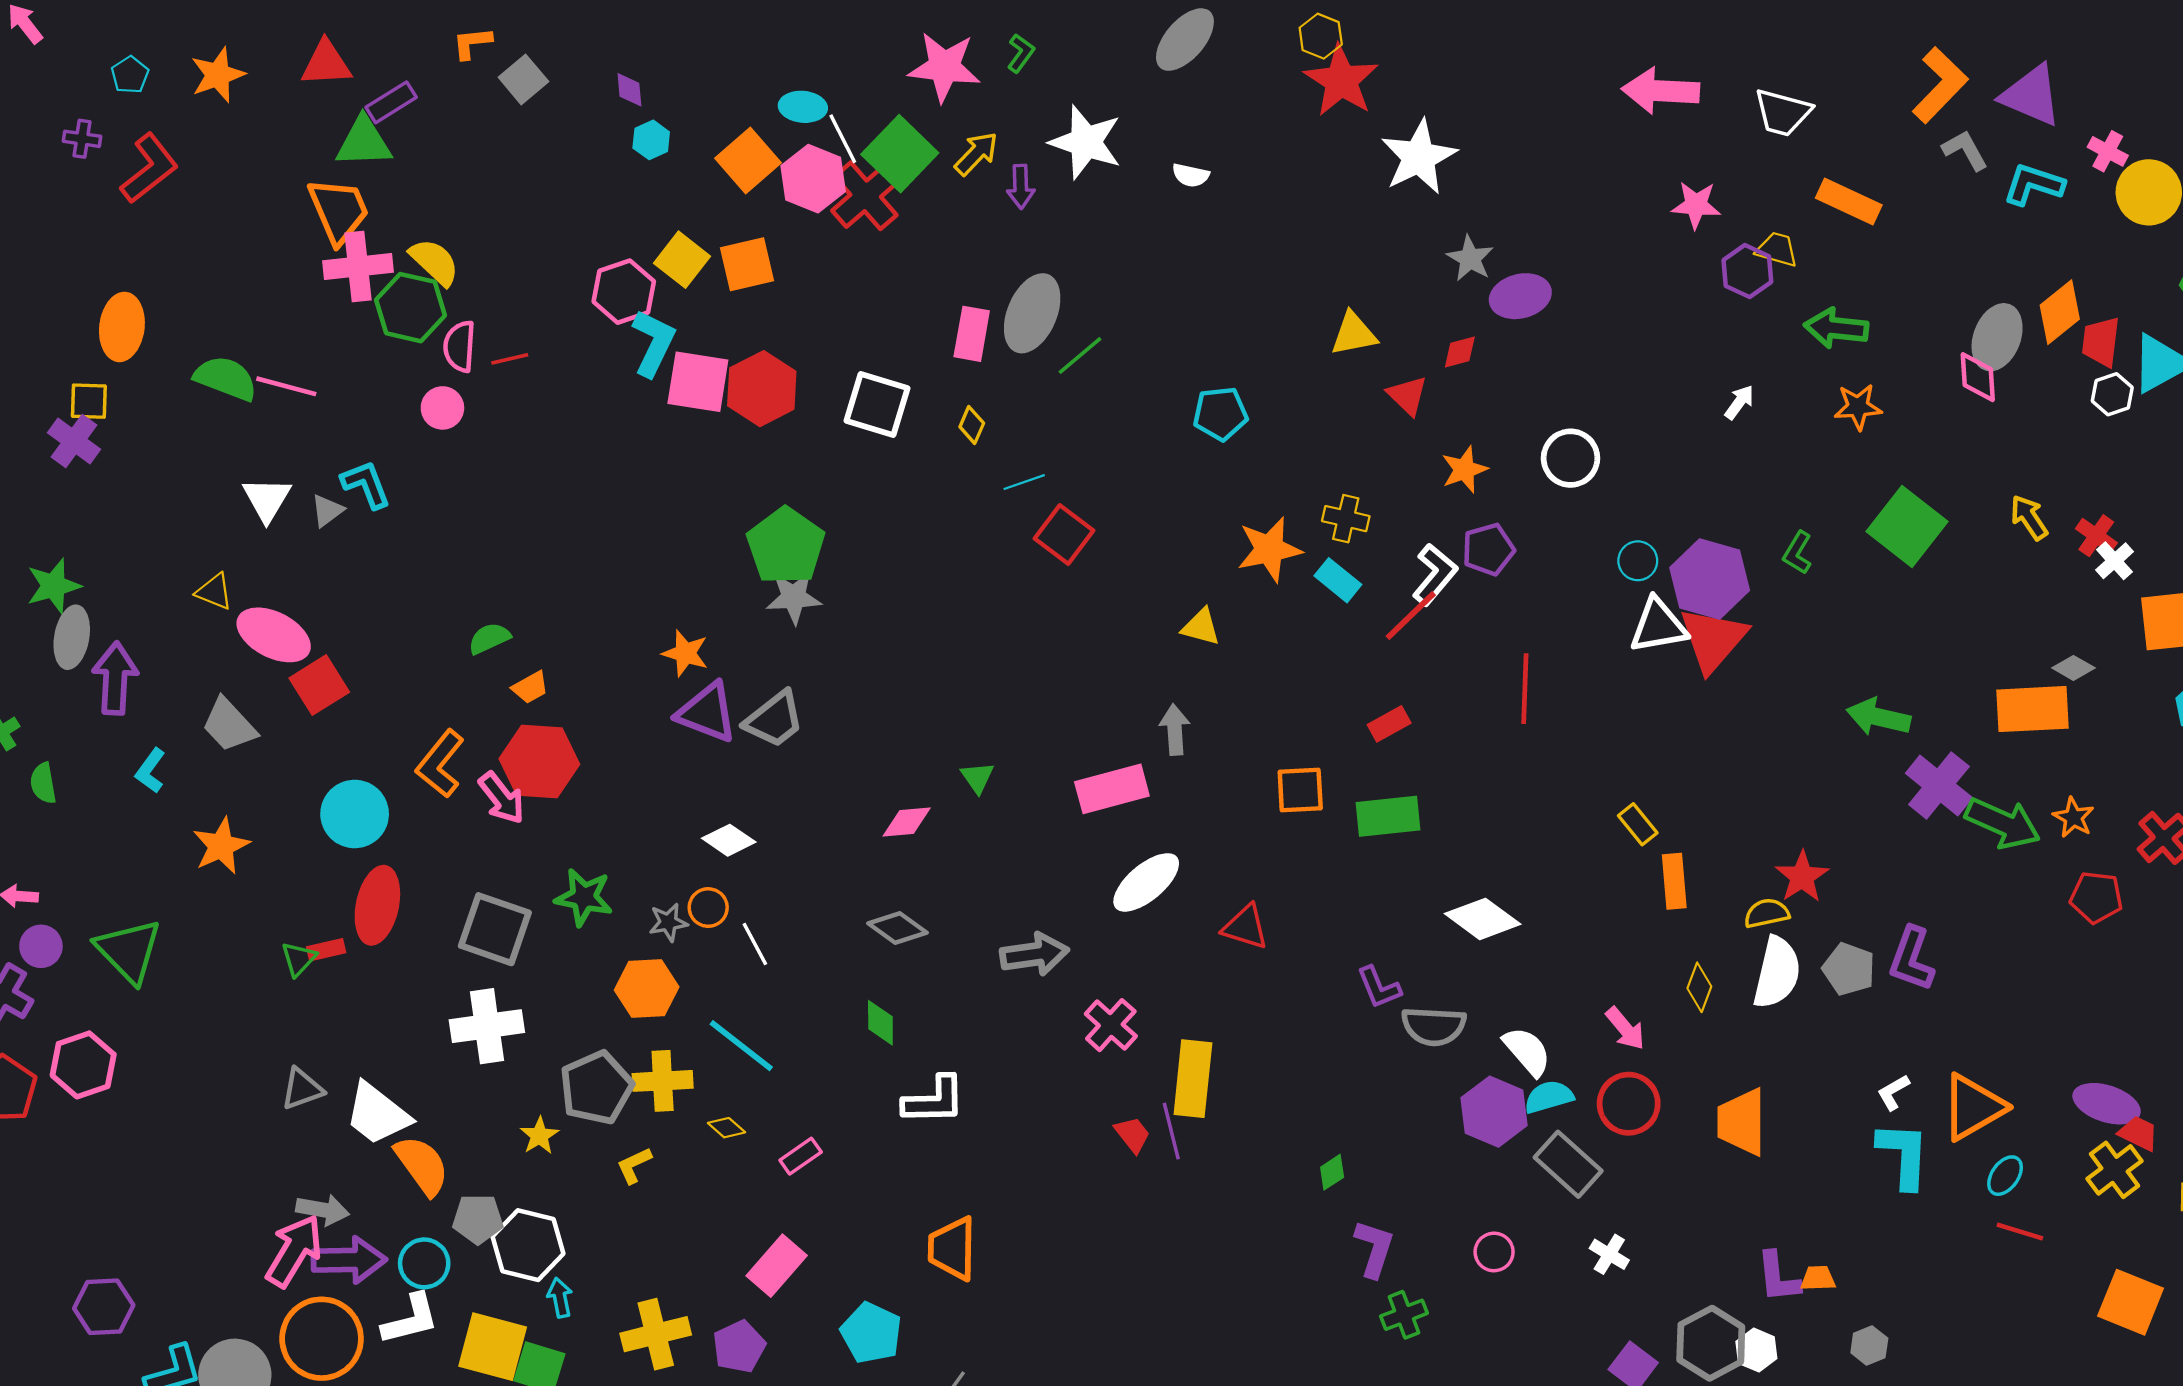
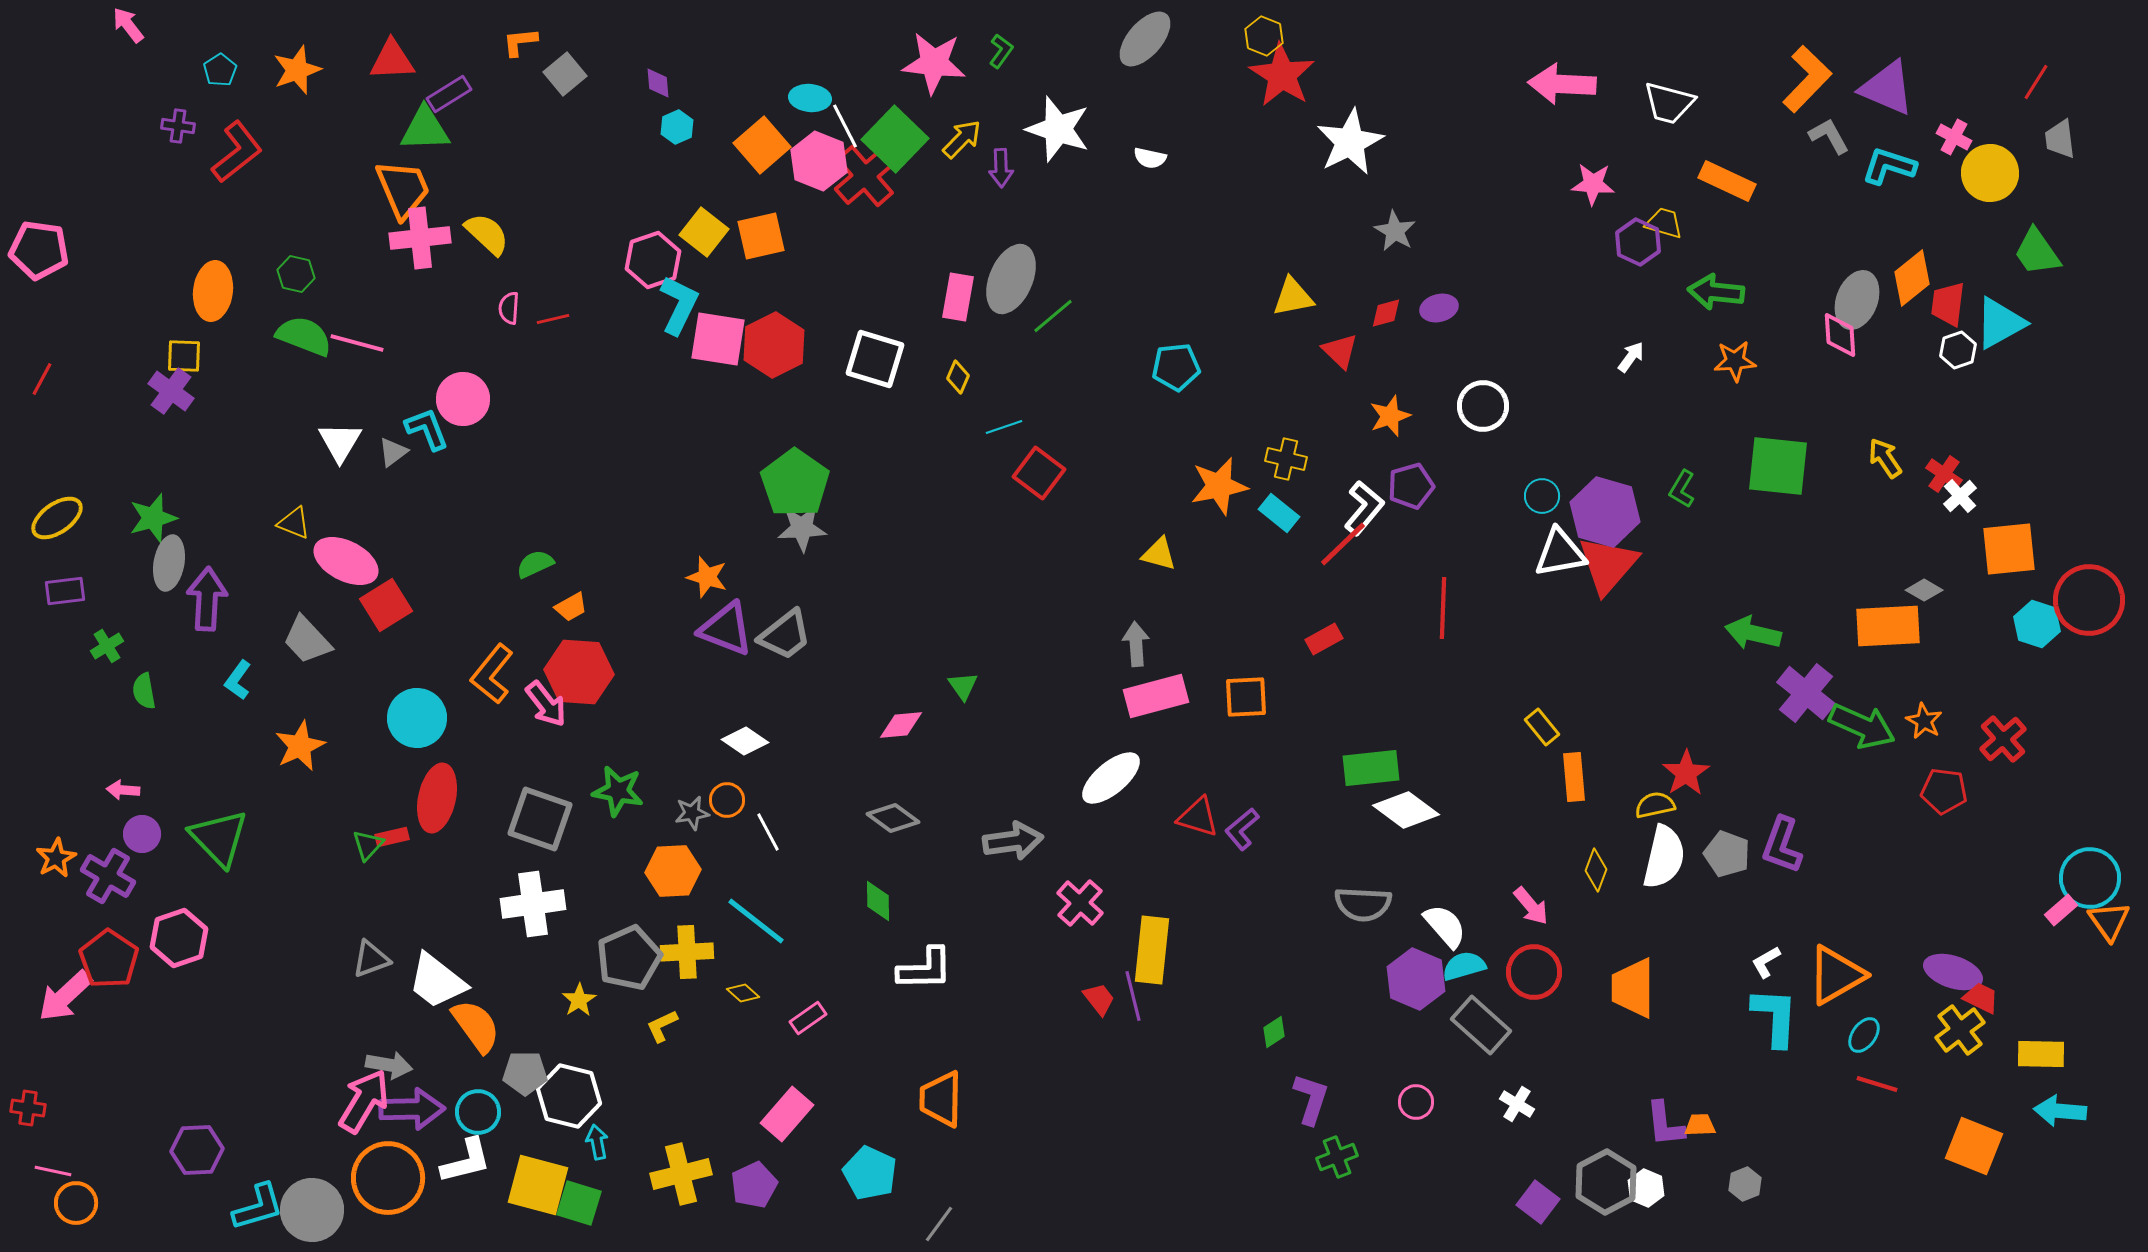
purple ellipse: (1520, 296) -> (1439, 308), moved, size x0.7
green hexagon: (410, 308) -> (296, 274), moved, size x0.6
pink semicircle: (460, 346) -> (509, 308), size x0.7
pink circle: (442, 408) -> (463, 399), moved, size x1.4
green square: (1907, 527) -> (1778, 466), turned -32
pink rectangle: (1112, 789) -> (1156, 696), moved
green rectangle: (1388, 816) -> (1371, 768), moved
purple L-shape: (1379, 987) -> (1242, 829), moved, turned 72

